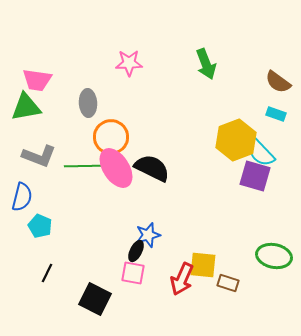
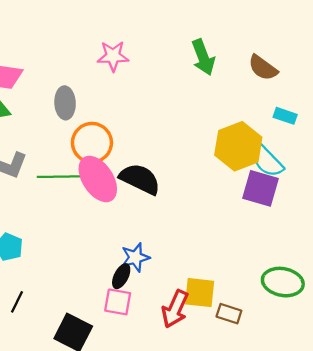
brown semicircle: (278, 82) -> (263, 68), moved

